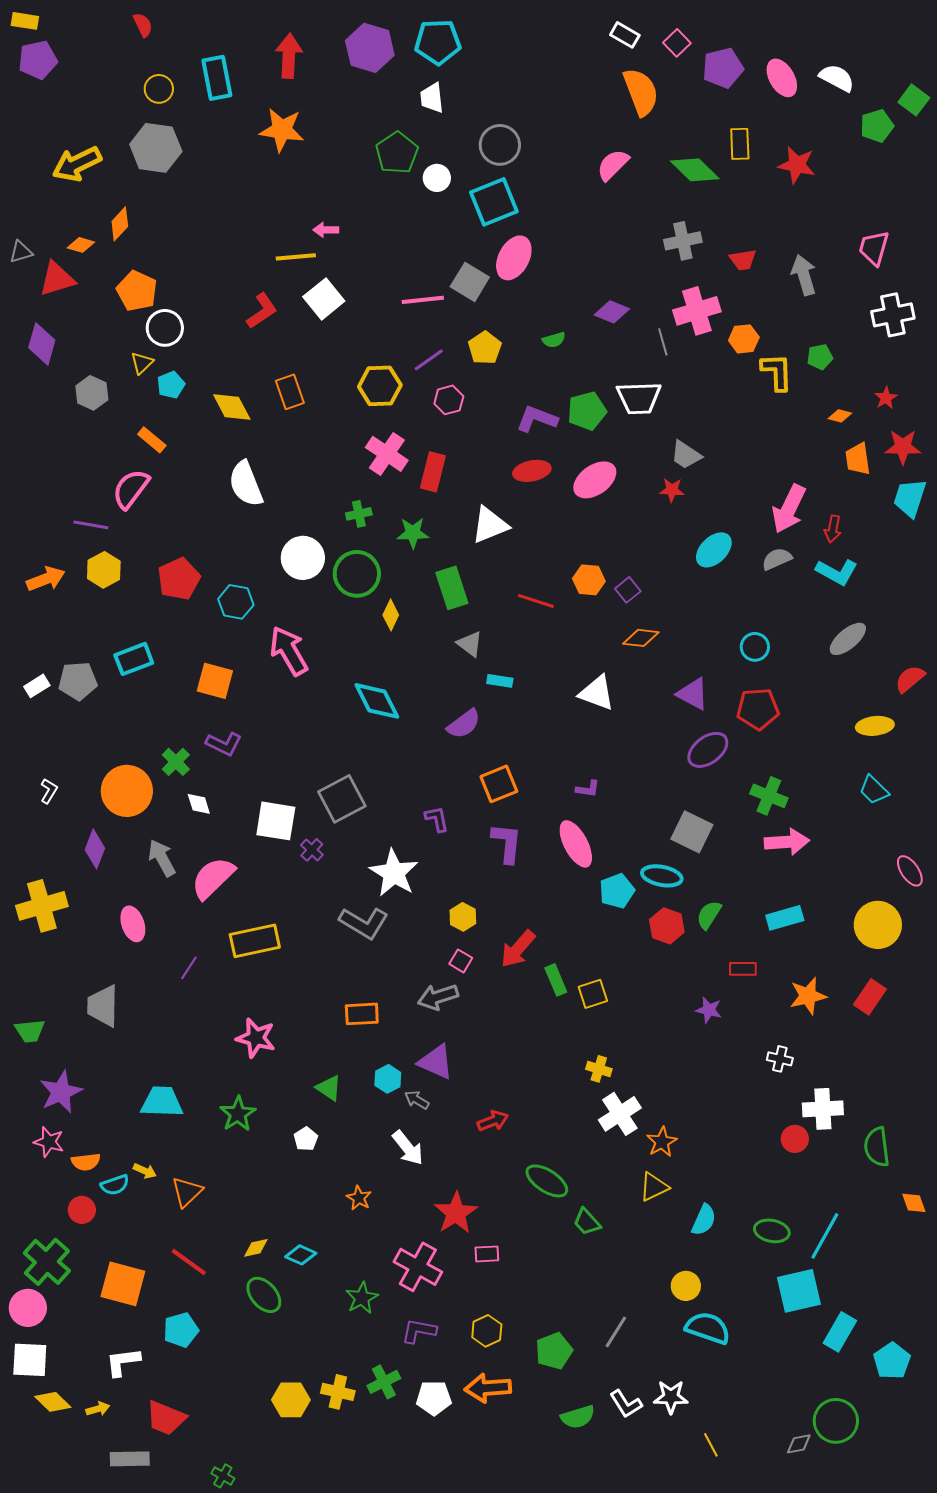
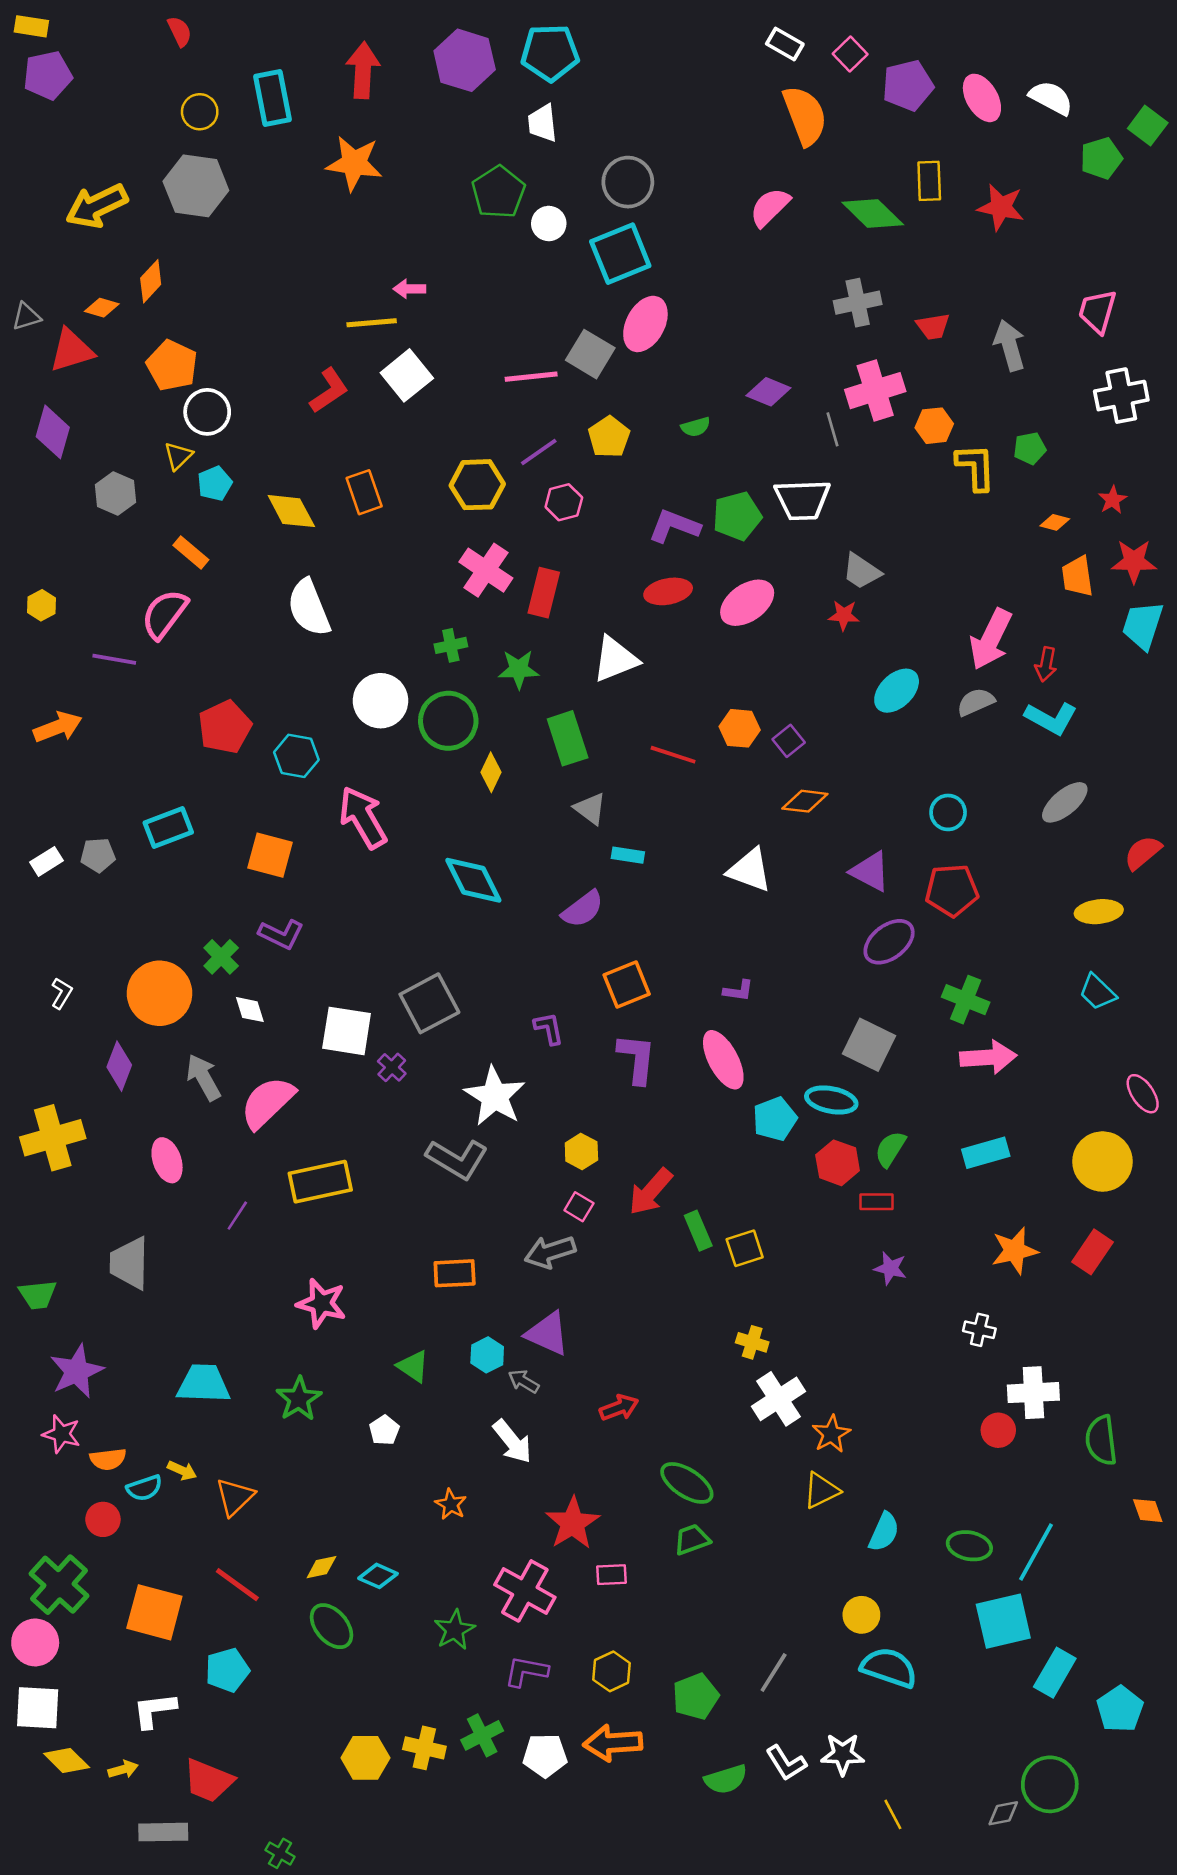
yellow hexagon: (104, 570) -> (41, 605), moved, size x0.7
gray pentagon: (78, 681) -> (98, 855), size x0.7
red rectangle: (743, 969) -> (876, 1202), moved
green trapezoid: (587, 1222) -> (692, 1539), moved, turned 112

